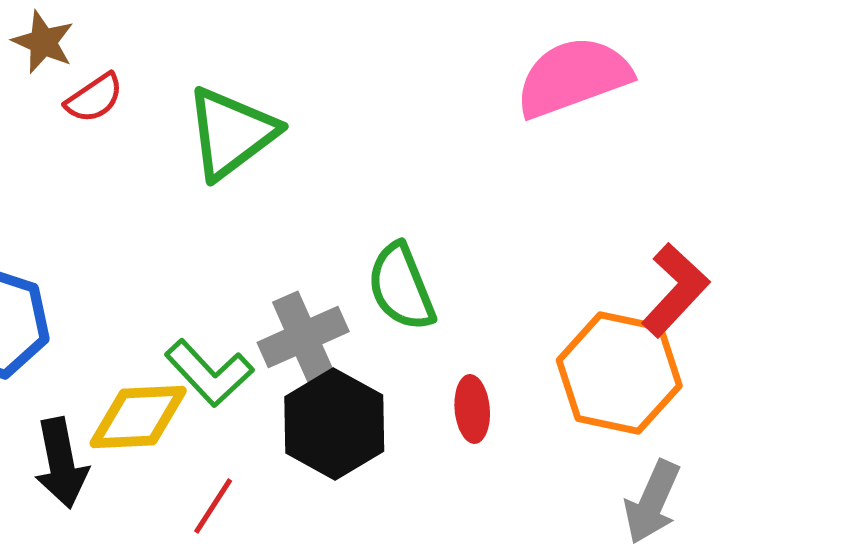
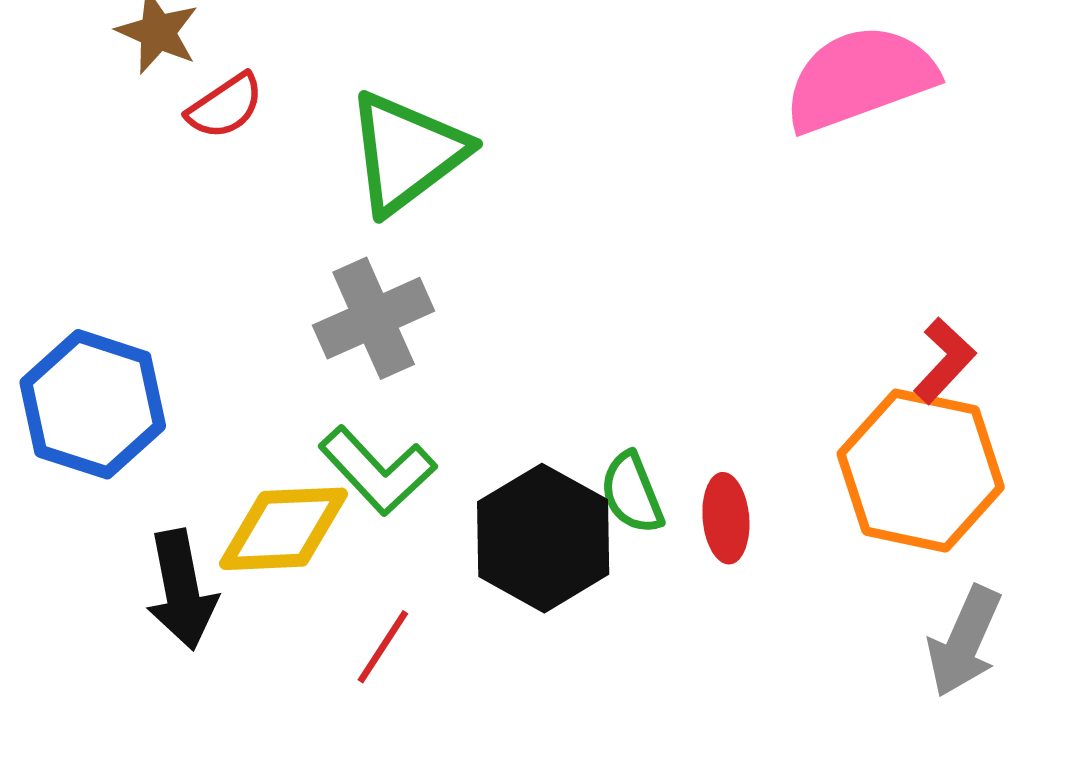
green semicircle: (401, 287) -> (632, 493), moved, size x0.7
red L-shape: (675, 290) -> (945, 361), moved, size x0.7
gray cross: (303, 337) -> (374, 318), moved

